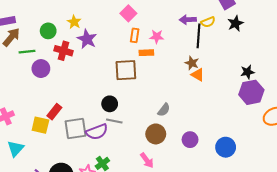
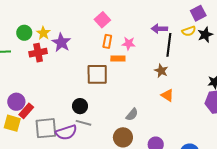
yellow star: (74, 22) -> (43, 33), moved
yellow semicircle: (208, 22) -> (189, 31), moved
red cross: (64, 51) -> (38, 53), turned -30
purple circle: (41, 69) -> (16, 102), moved
orange triangle: (198, 75) -> (167, 95), moved

